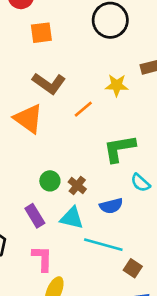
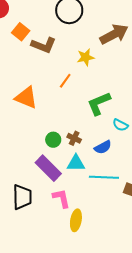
orange square: (41, 33) -> (21, 32), turned -30
brown L-shape: (49, 83) -> (44, 45), moved
purple rectangle: (35, 216) -> (48, 168), size x1.5

